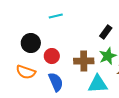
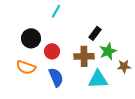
cyan line: (56, 16) -> (56, 11), turned -48
black rectangle: (106, 32) -> (95, 33), moved

